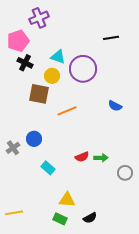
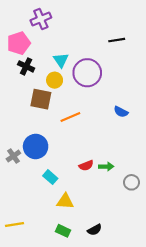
cyan triangle: (58, 57) -> (61, 60), turned 35
blue circle: (34, 139) -> (36, 147), size x1.5
yellow triangle: (67, 200) -> (65, 201), moved

